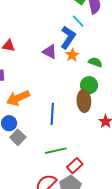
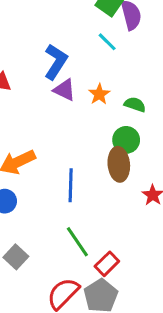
blue L-shape: (68, 37) -> (56, 62), moved
gray square: (18, 137) -> (16, 257), moved
green line: (56, 151) -> (77, 242), turned 70

